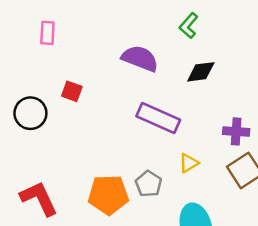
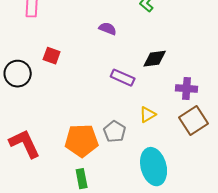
purple semicircle: (140, 58) -> (108, 29), size x0.6
black diamond: (201, 72) -> (155, 59), moved
purple rectangle: (158, 118) -> (123, 78), size x0.7

